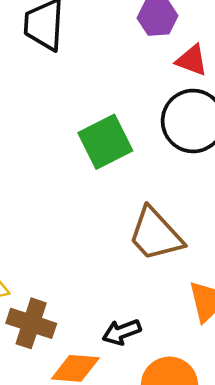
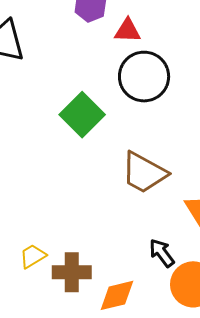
black arrow: (122, 332) -> (162, 253), moved, turned 92

